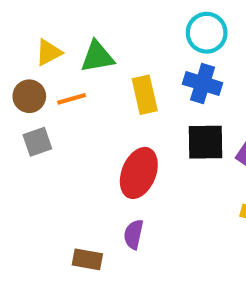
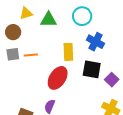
cyan circle: (207, 33) -> (82, 16), moved
yellow rectangle: (145, 95) -> (68, 52), moved
orange line: (72, 99) -> (31, 55), moved

